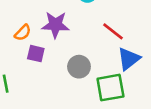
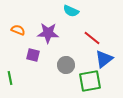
orange semicircle: (23, 33) -> (18, 30), moved, turned -112

